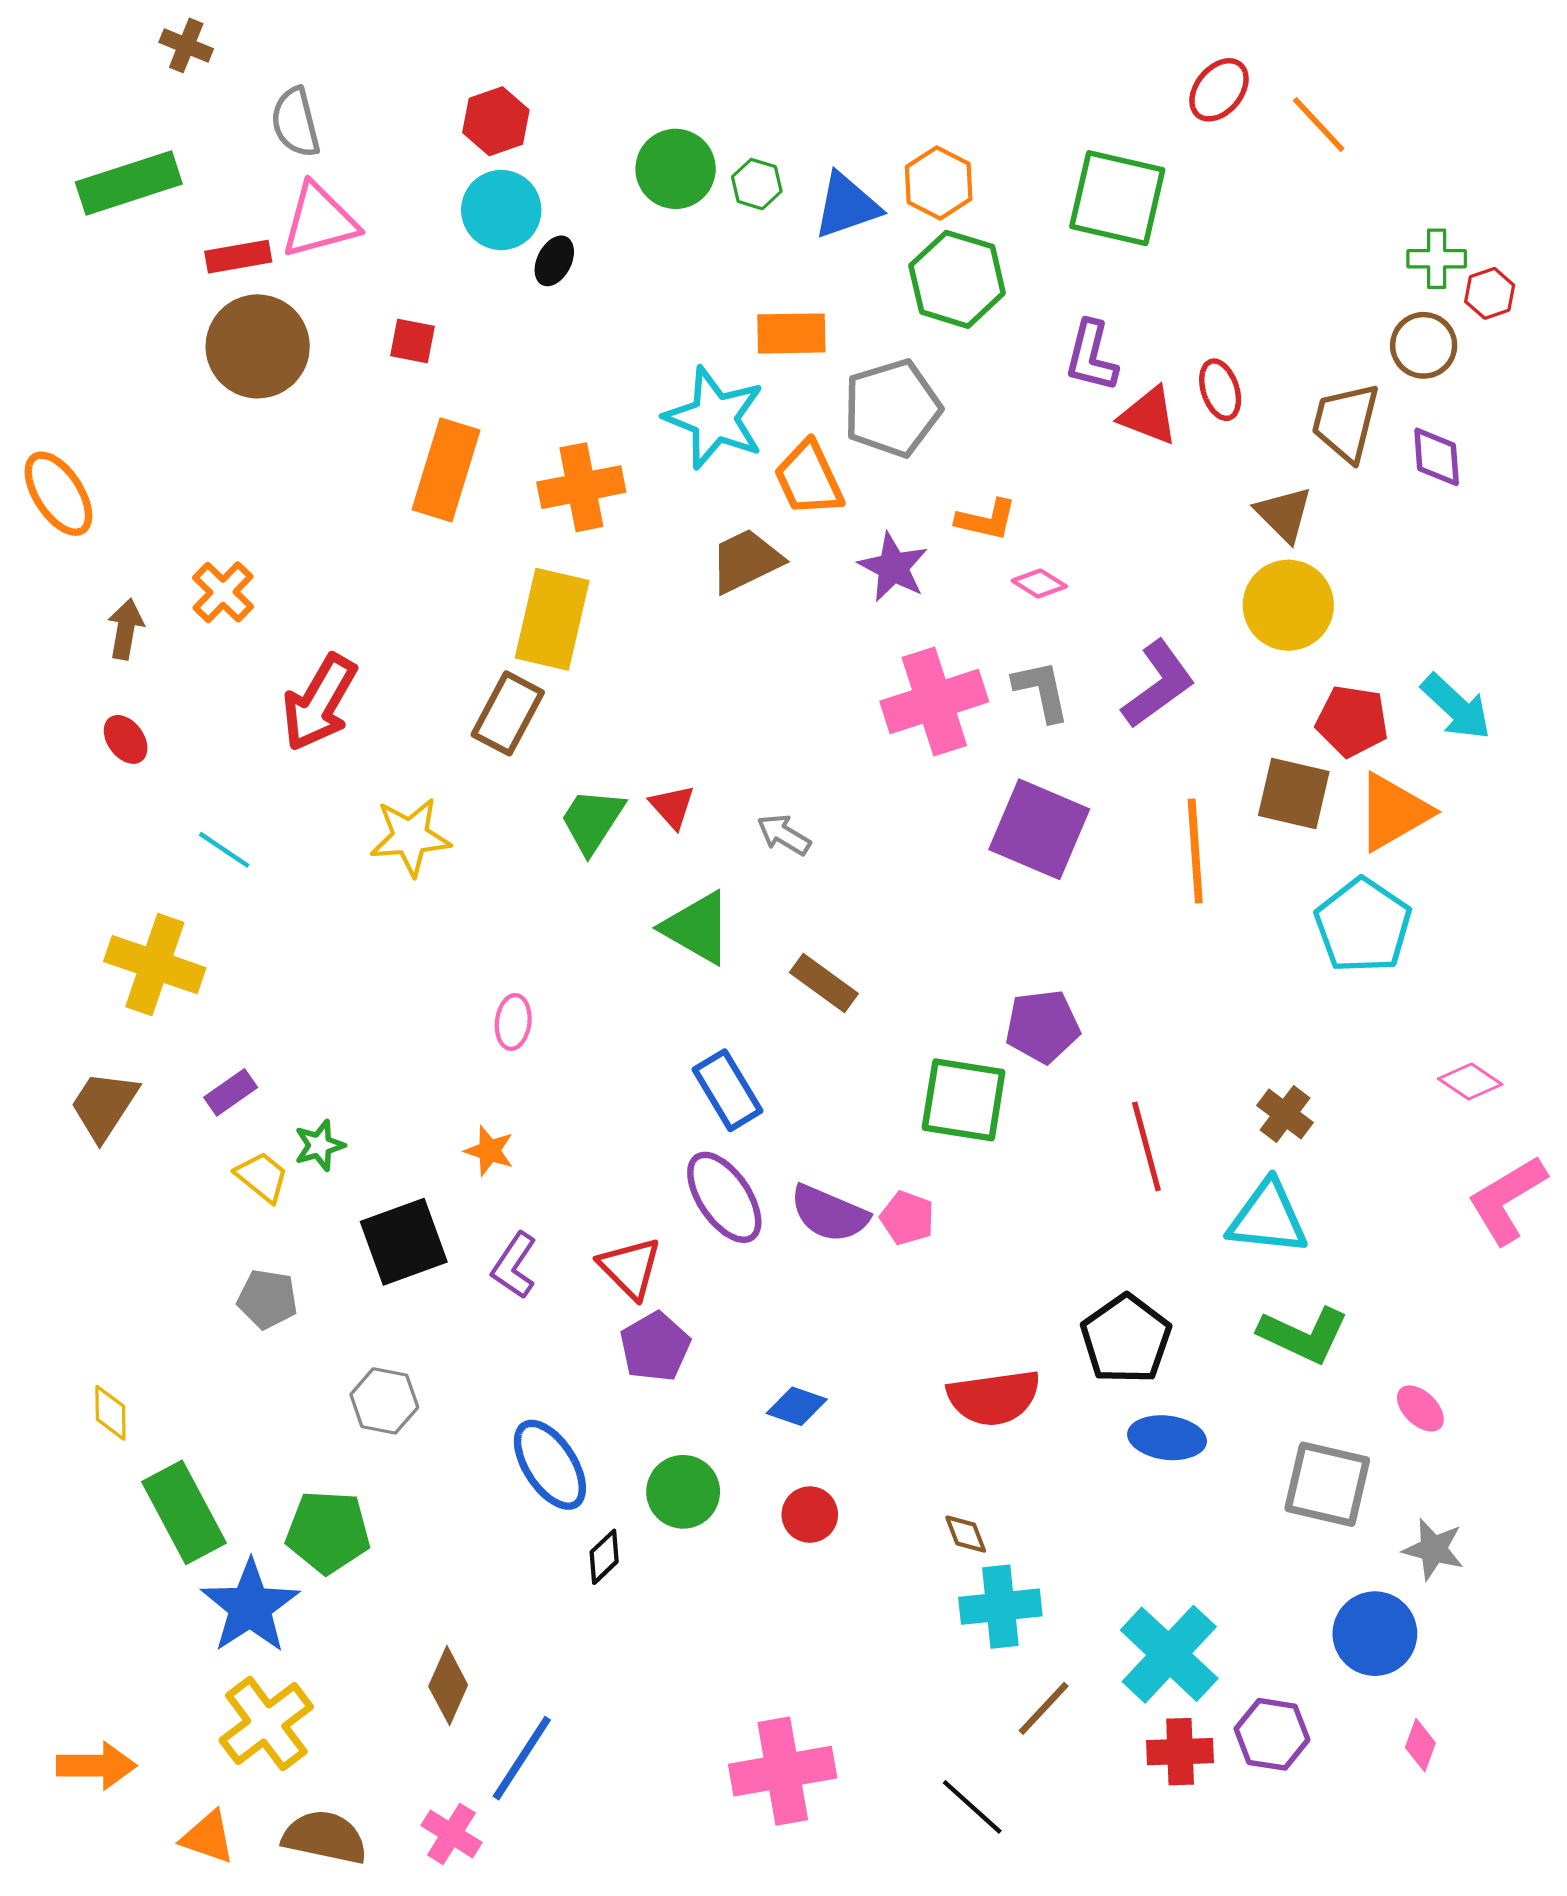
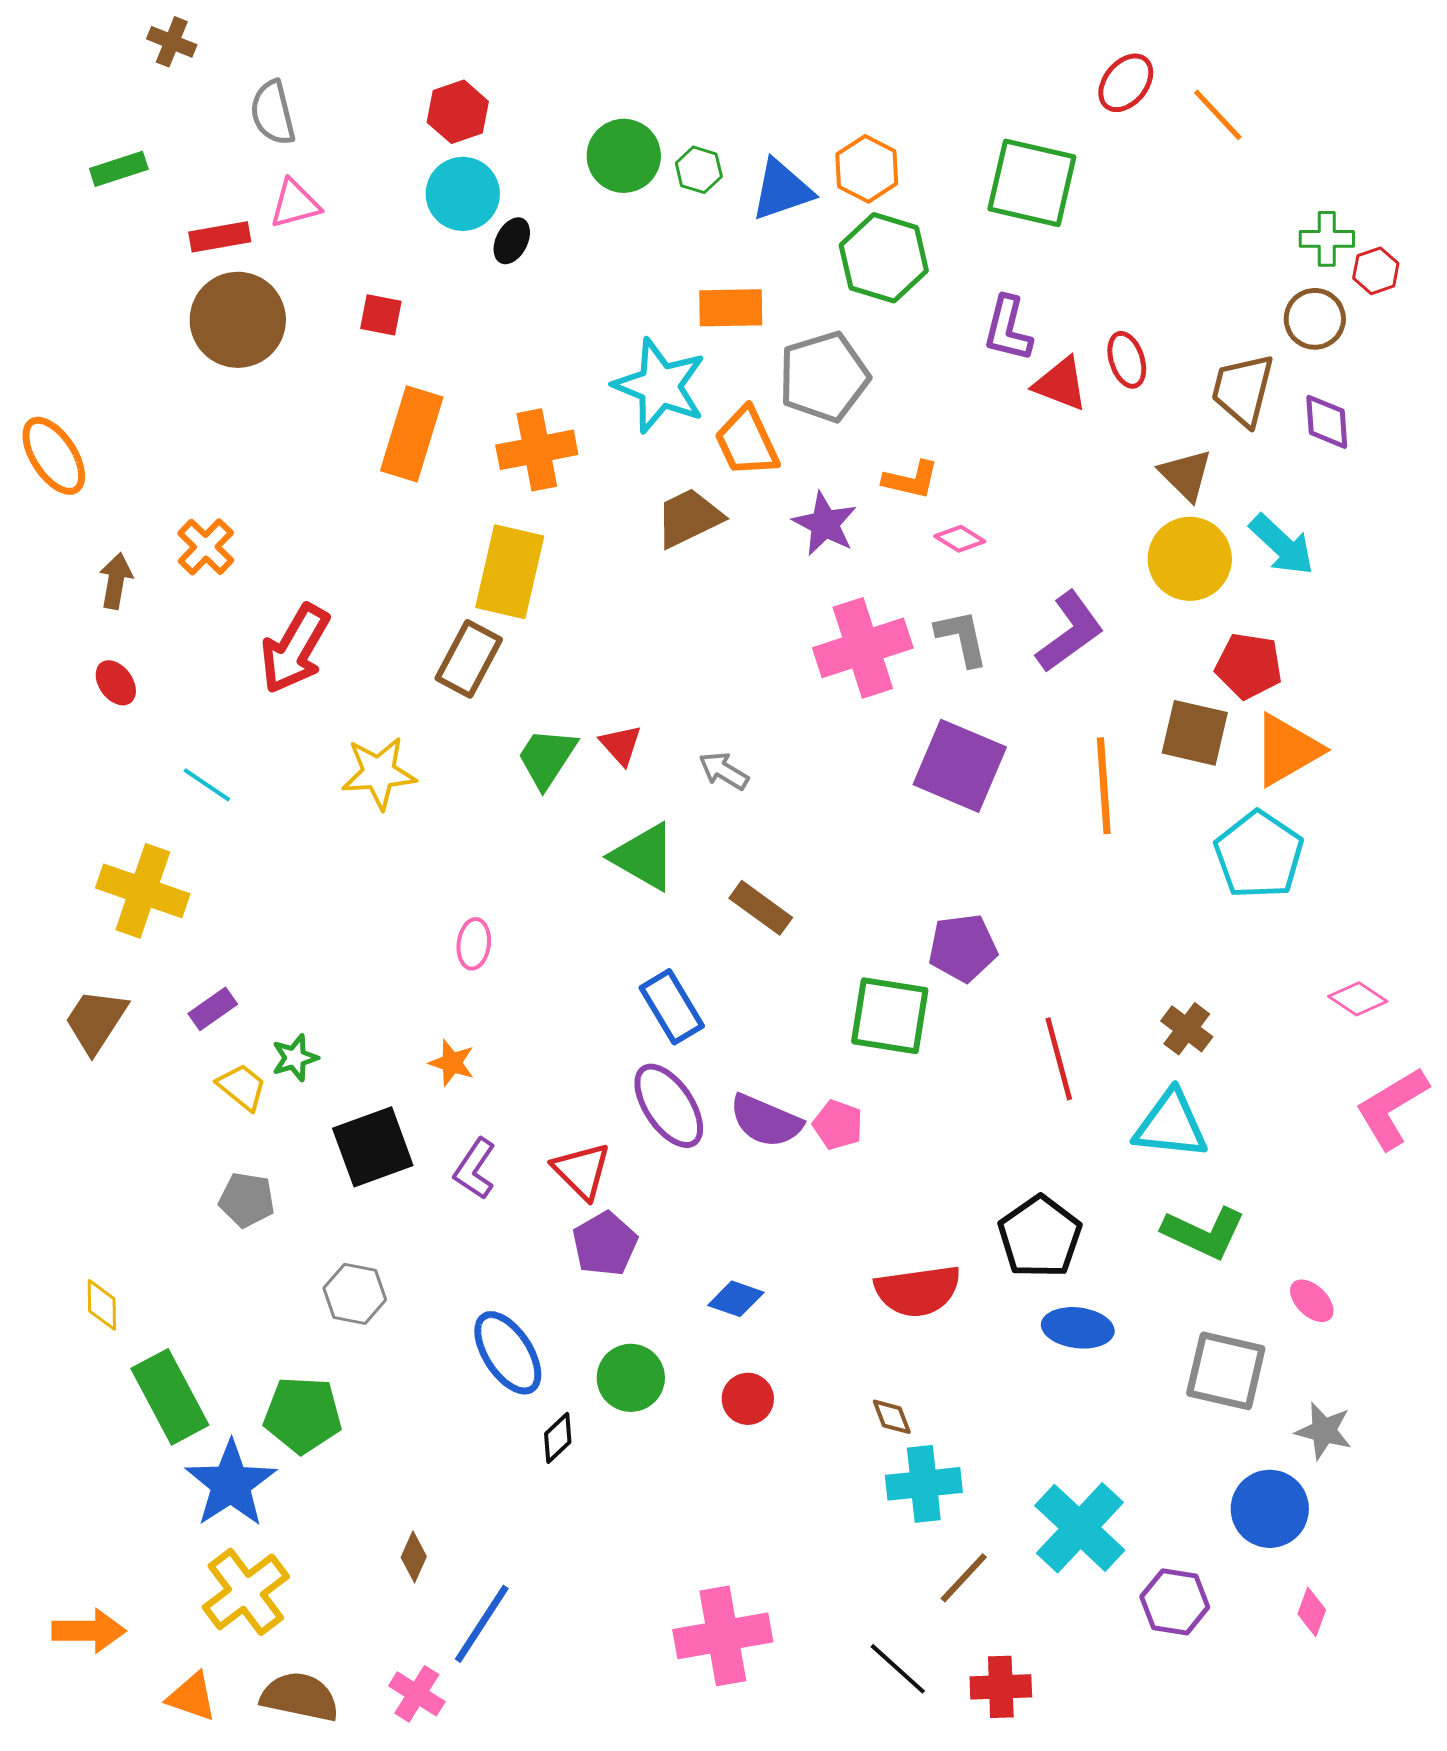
green rectangle: (129, 183) -> (119, 169), size x0.6
pink triangle: (319, 221) -> (295, 204), size x0.7
cyan arrow: (1456, 707) -> (1282, 545), moved
brown diamond: (448, 1686) -> (414, 1557), size x0.7
red cross: (1180, 1752) -> (1001, 1687), moved

